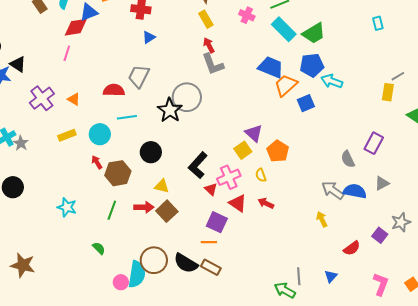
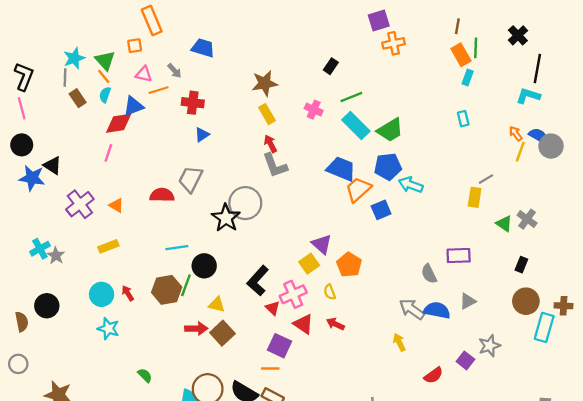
cyan line: (127, 117) -> (177, 248), moved
cyan circle: (100, 134) -> (102, 294), moved
purple rectangle: (374, 143) -> (459, 256), turned 60
red arrow: (97, 162) -> (128, 293), moved
green line: (112, 210) -> (186, 285), moved

